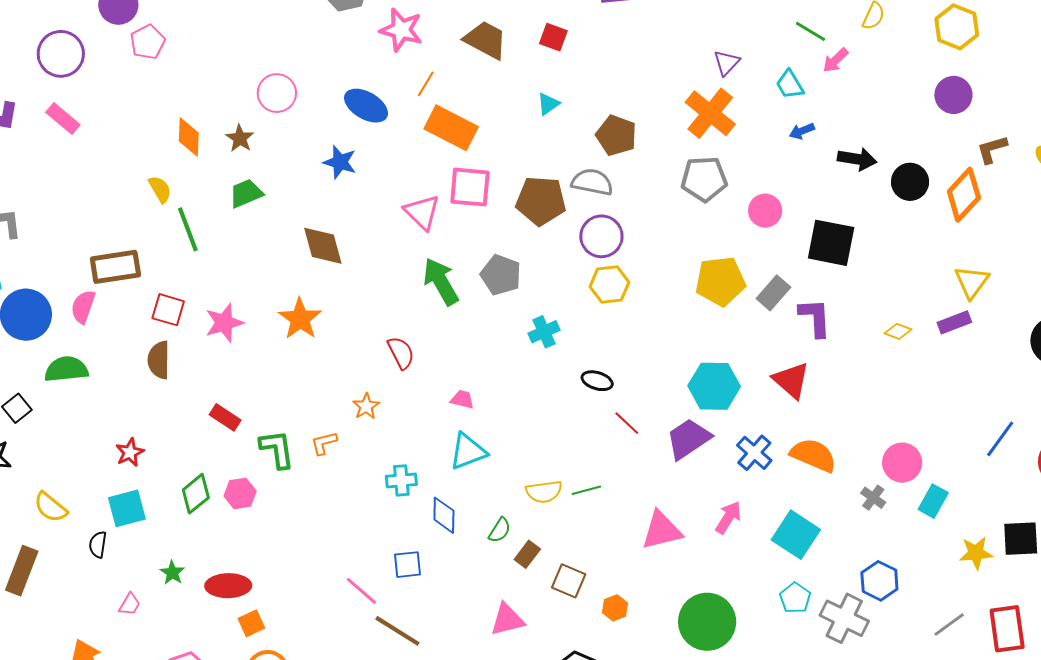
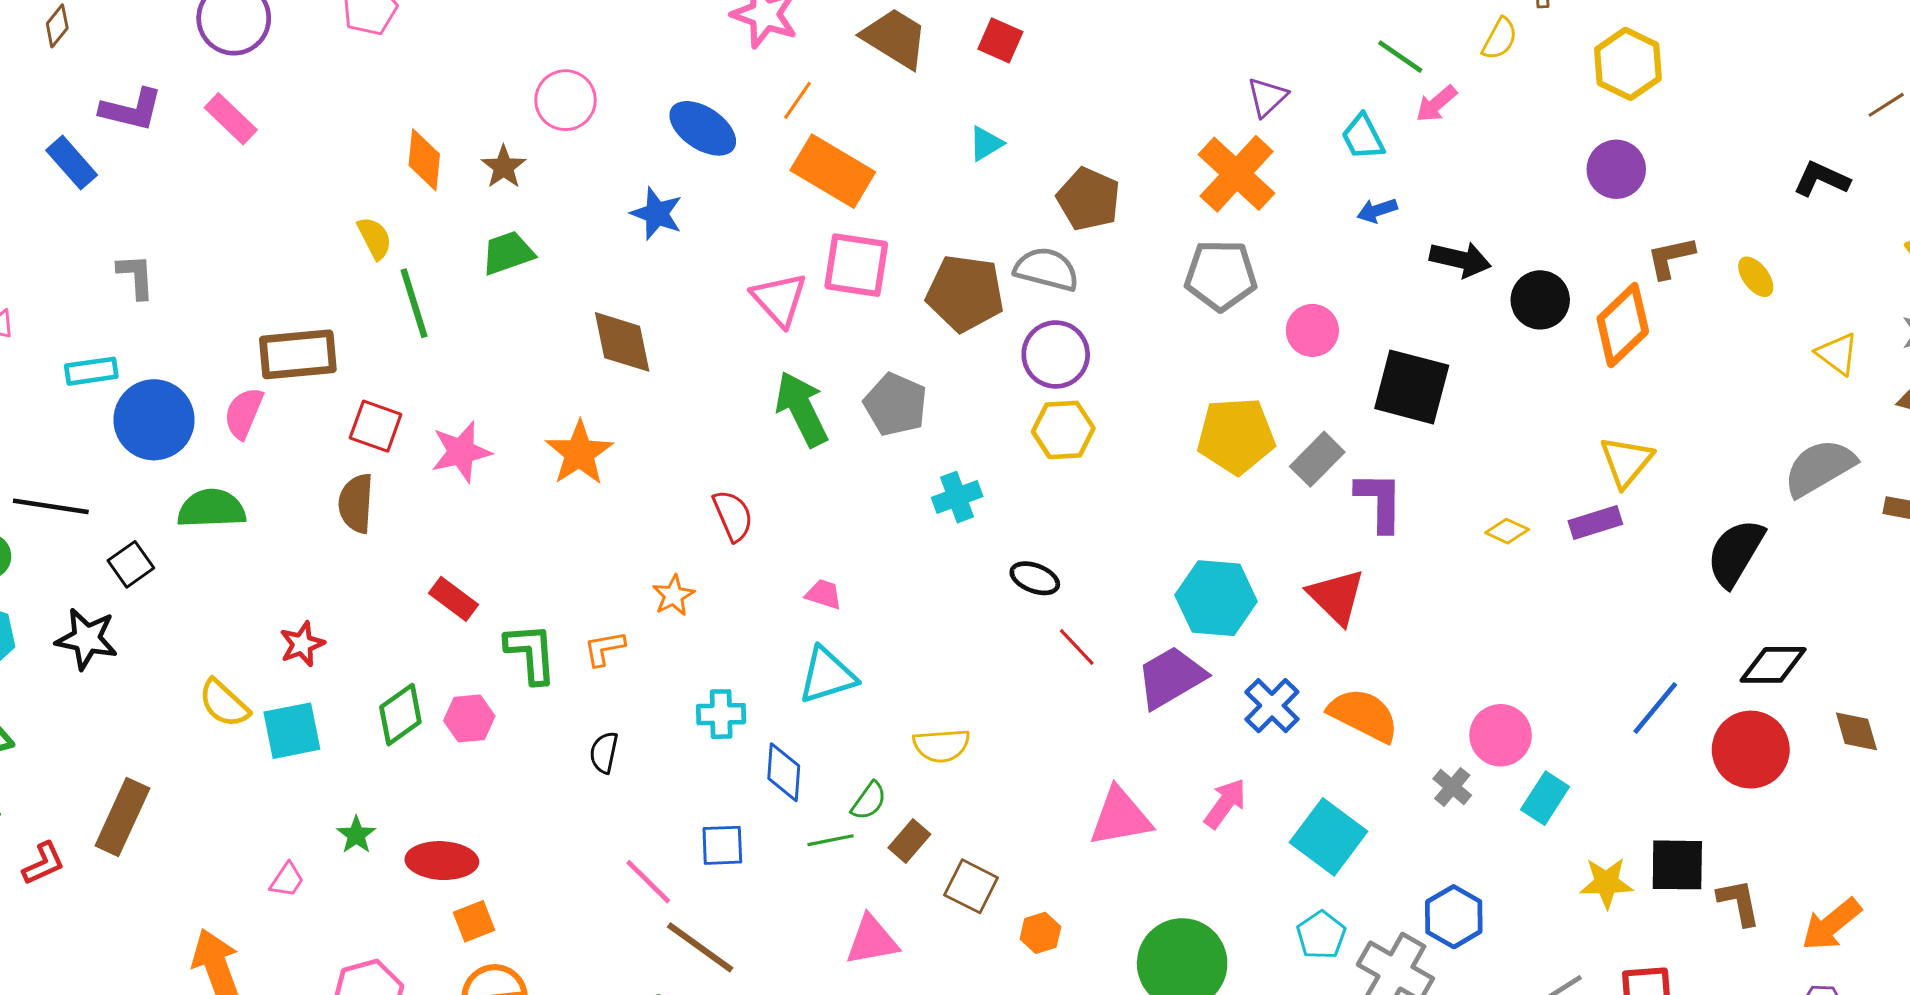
green line: (586, 490) -> (831, 840), moved
yellow semicircle: (51, 507) -> (224, 703), moved
black semicircle: (98, 545) -> (604, 752), moved

